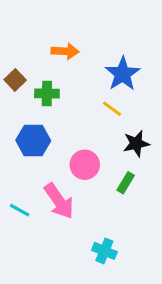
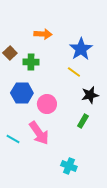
pink circle: (85, 165) -> (47, 104), moved

